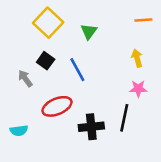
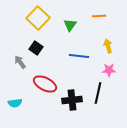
orange line: (143, 20) -> (99, 16), moved
blue line: (77, 70) -> (79, 56), moved, turned -54
red ellipse: (57, 106) -> (45, 84), turned 50

